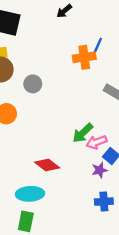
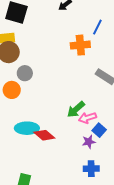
blue line: (97, 47) -> (97, 27), moved
gray circle: (33, 84) -> (25, 73), moved
cyan ellipse: (30, 194) -> (27, 128), moved

